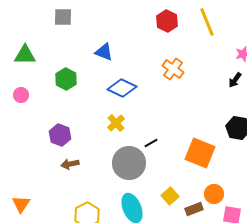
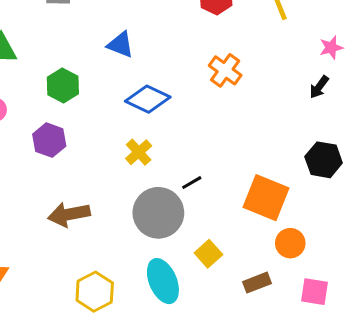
purple hexagon: (60, 135) -> (49, 140), moved
brown arrow: (70, 164) -> (69, 214), size x1.5
orange circle: (214, 194) -> (290, 243), moved
yellow square: (170, 196) -> (208, 254), moved

